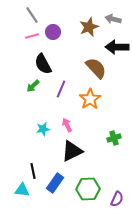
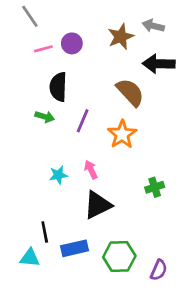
gray line: (32, 15) -> (30, 16), moved
black semicircle: (43, 64) -> (58, 87), turned 30
green arrow: (33, 86) -> (45, 117), turned -120
blue rectangle: (55, 183) -> (75, 248), turned 42

